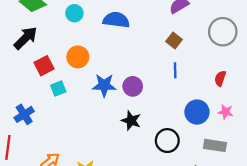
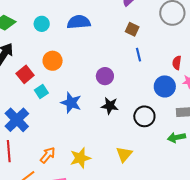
red semicircle: (220, 78) -> (177, 63), moved
blue star: (104, 85) -> (71, 103), moved, turned 30
blue cross: (24, 114) -> (17, 120), size x1.4

